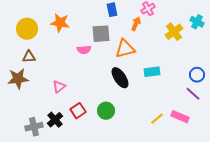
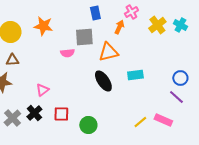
yellow cross: (174, 32) -> (157, 25), moved
red square: (78, 111) -> (61, 114), turned 35
green circle: (106, 111) -> (88, 125), moved
black cross: (55, 120) -> (34, 113), moved
gray cross: (34, 127) -> (12, 118), moved, turned -30

